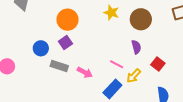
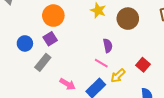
purple semicircle: (136, 47) -> (108, 46), moved
gray rectangle: (59, 66) -> (43, 62), turned -72
pink arrow: (85, 72) -> (68, 84), moved

